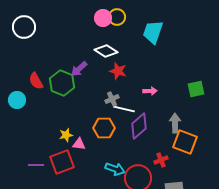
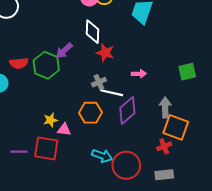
white diamond: (106, 51) -> (93, 32), turned 60
red semicircle: (36, 81) -> (19, 63), turned -66
red cross: (161, 160) -> (164, 146), moved
red square: (62, 162) -> (46, 148), turned 30

